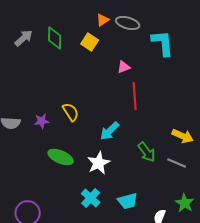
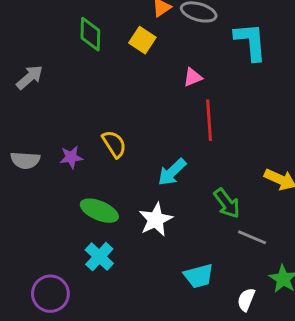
gray arrow: (24, 38) -> (30, 77), moved
gray line: (177, 163) -> (252, 237), moved
cyan cross: (91, 198) -> (99, 257), moved

